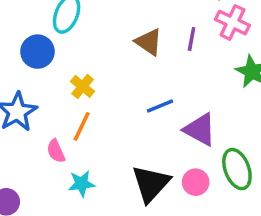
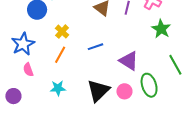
blue line: (160, 106) -> (95, 47), moved
pink semicircle: (56, 151) -> (28, 70), moved

